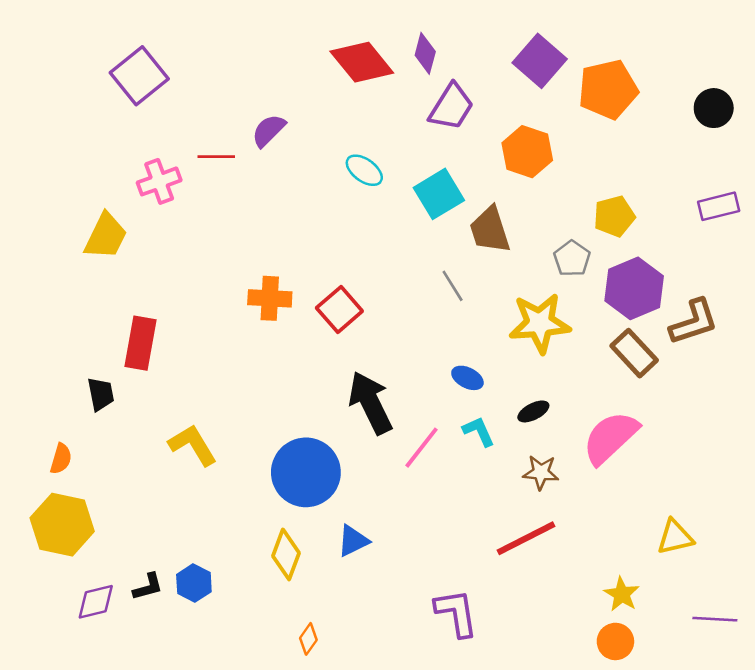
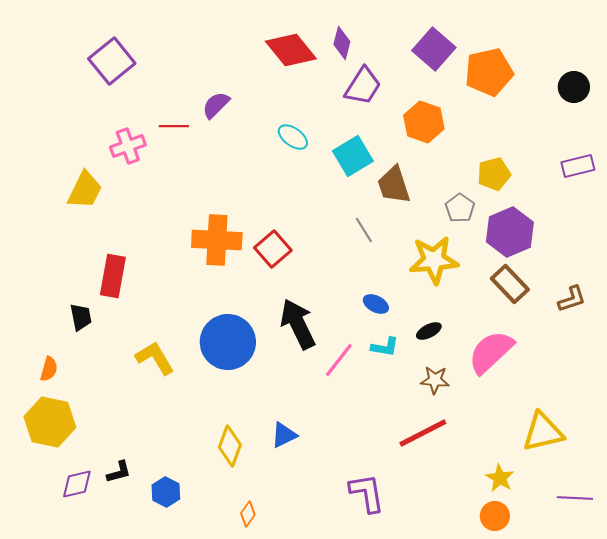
orange cross: (270, 298) -> (217, 240), size x1.4
brown L-shape: (694, 322) -> (572, 299), moved, size x0.7
cyan L-shape: (479, 431) -> (385, 347), turned 124
blue circle: (306, 472) -> (228, 342), moved
yellow triangle: (675, 537) -> (543, 432), size x1.4
blue hexagon: (194, 583) -> (166, 492), moved

